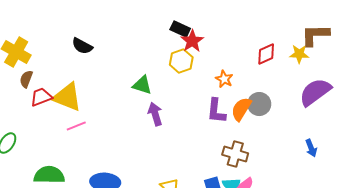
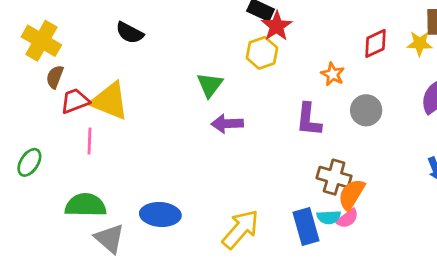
orange star: (224, 79) -> (333, 74), moved
green triangle: (142, 85) -> (210, 85), turned 50
orange semicircle: (241, 109) -> (351, 194), moved
purple arrow: (155, 114) -> (227, 124), turned -75
pink line: (76, 126) -> (90, 141), moved, turned -66

